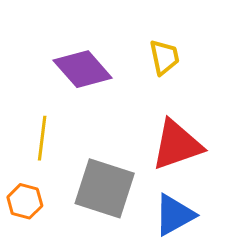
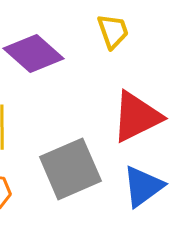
gray square: (105, 188) -> (70, 169), turned -34

